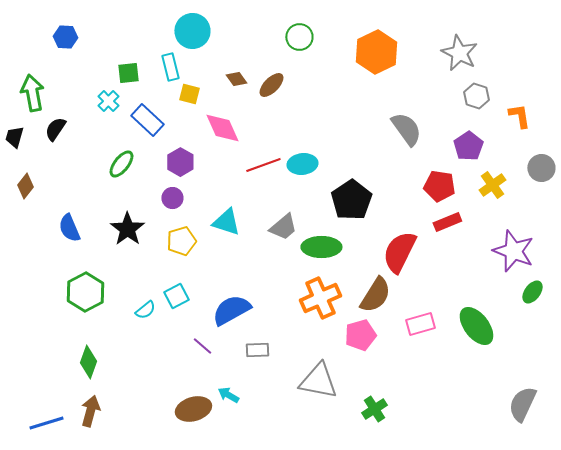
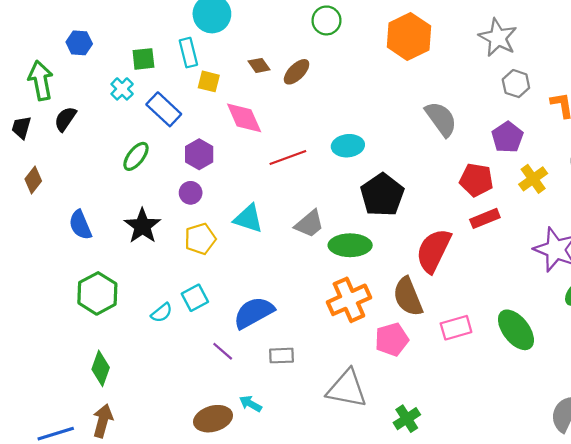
blue hexagon: (65, 37) -> (79, 43), moved
cyan ellipse: (302, 164) -> (348, 146), moved
brown semicircle: (375, 295) -> (408, 297), turned 126

